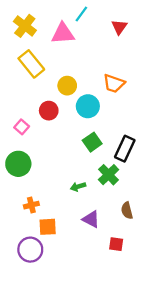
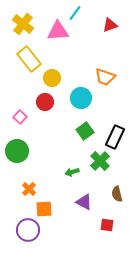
red triangle: (119, 27) -> (110, 25), turned 35
yellow circle: (67, 86) -> (52, 78), moved
orange cross: (31, 205) -> (29, 189), turned -32

